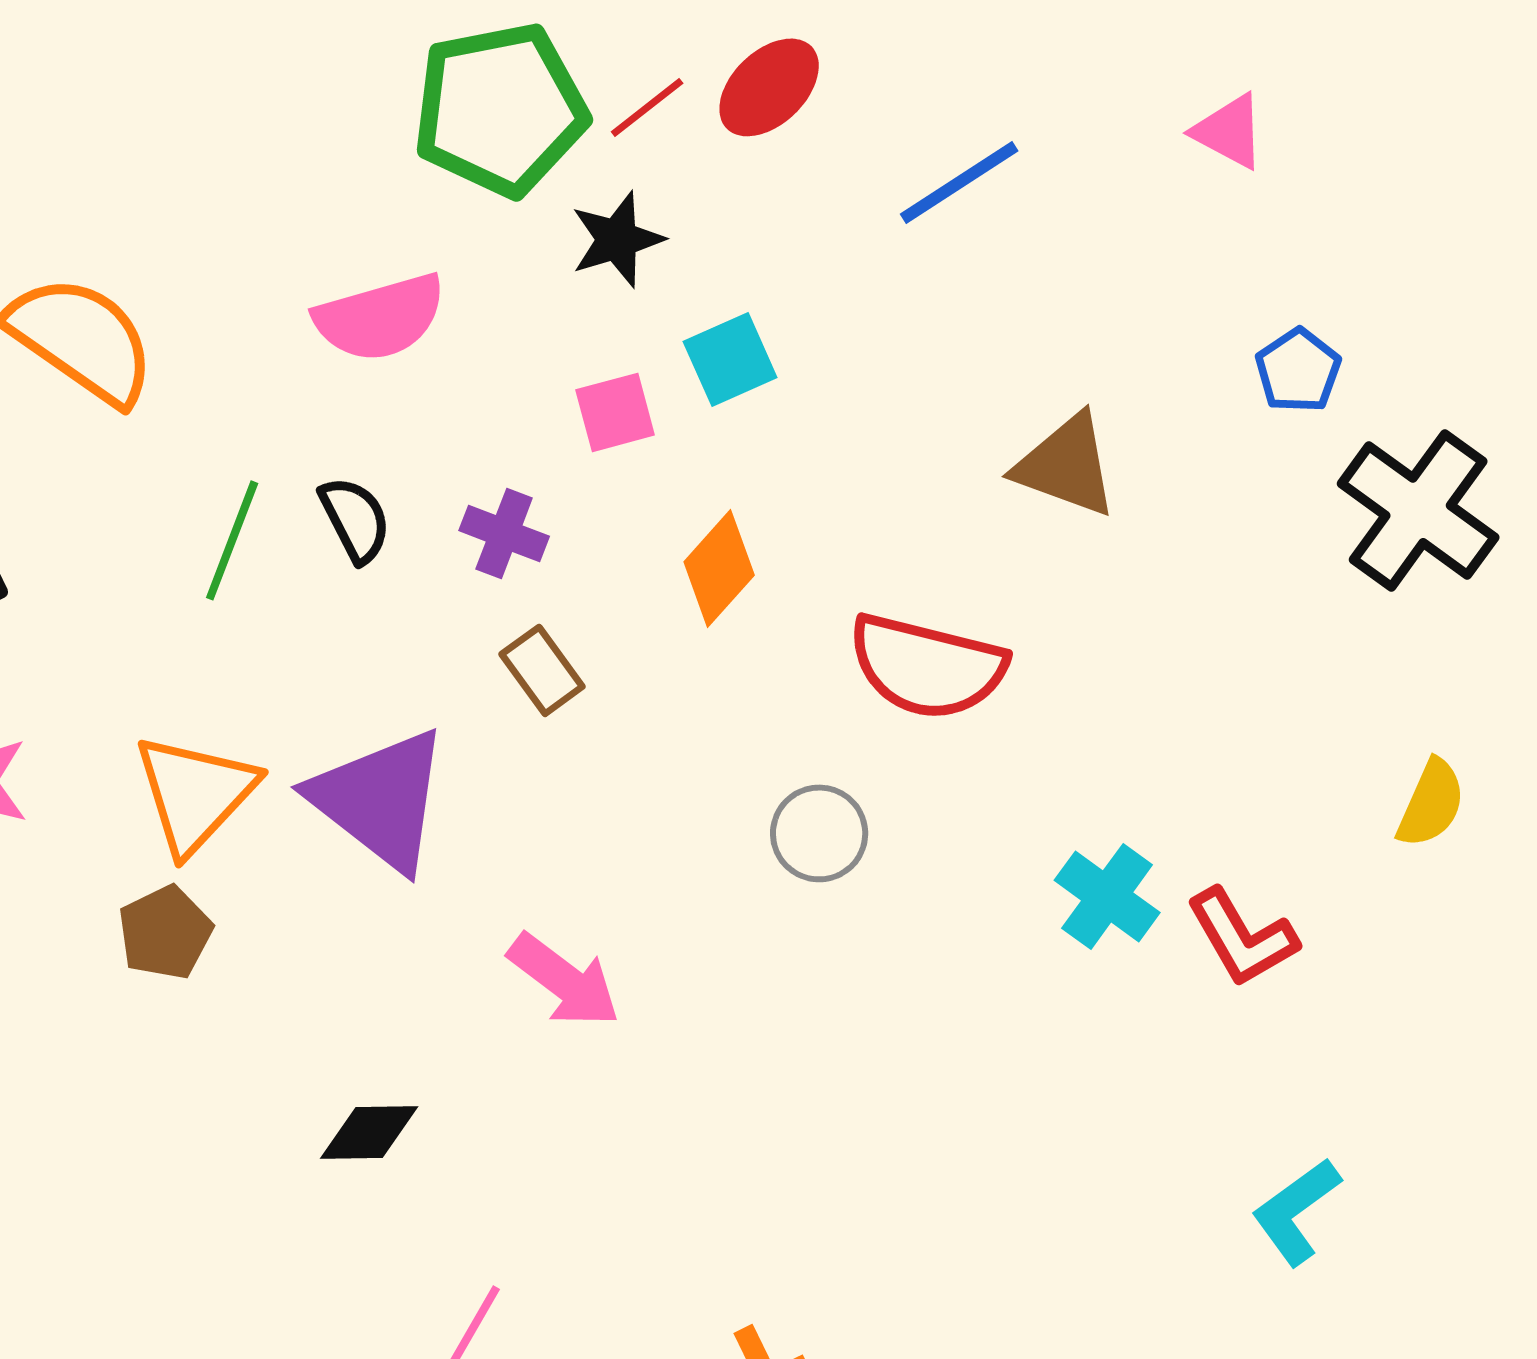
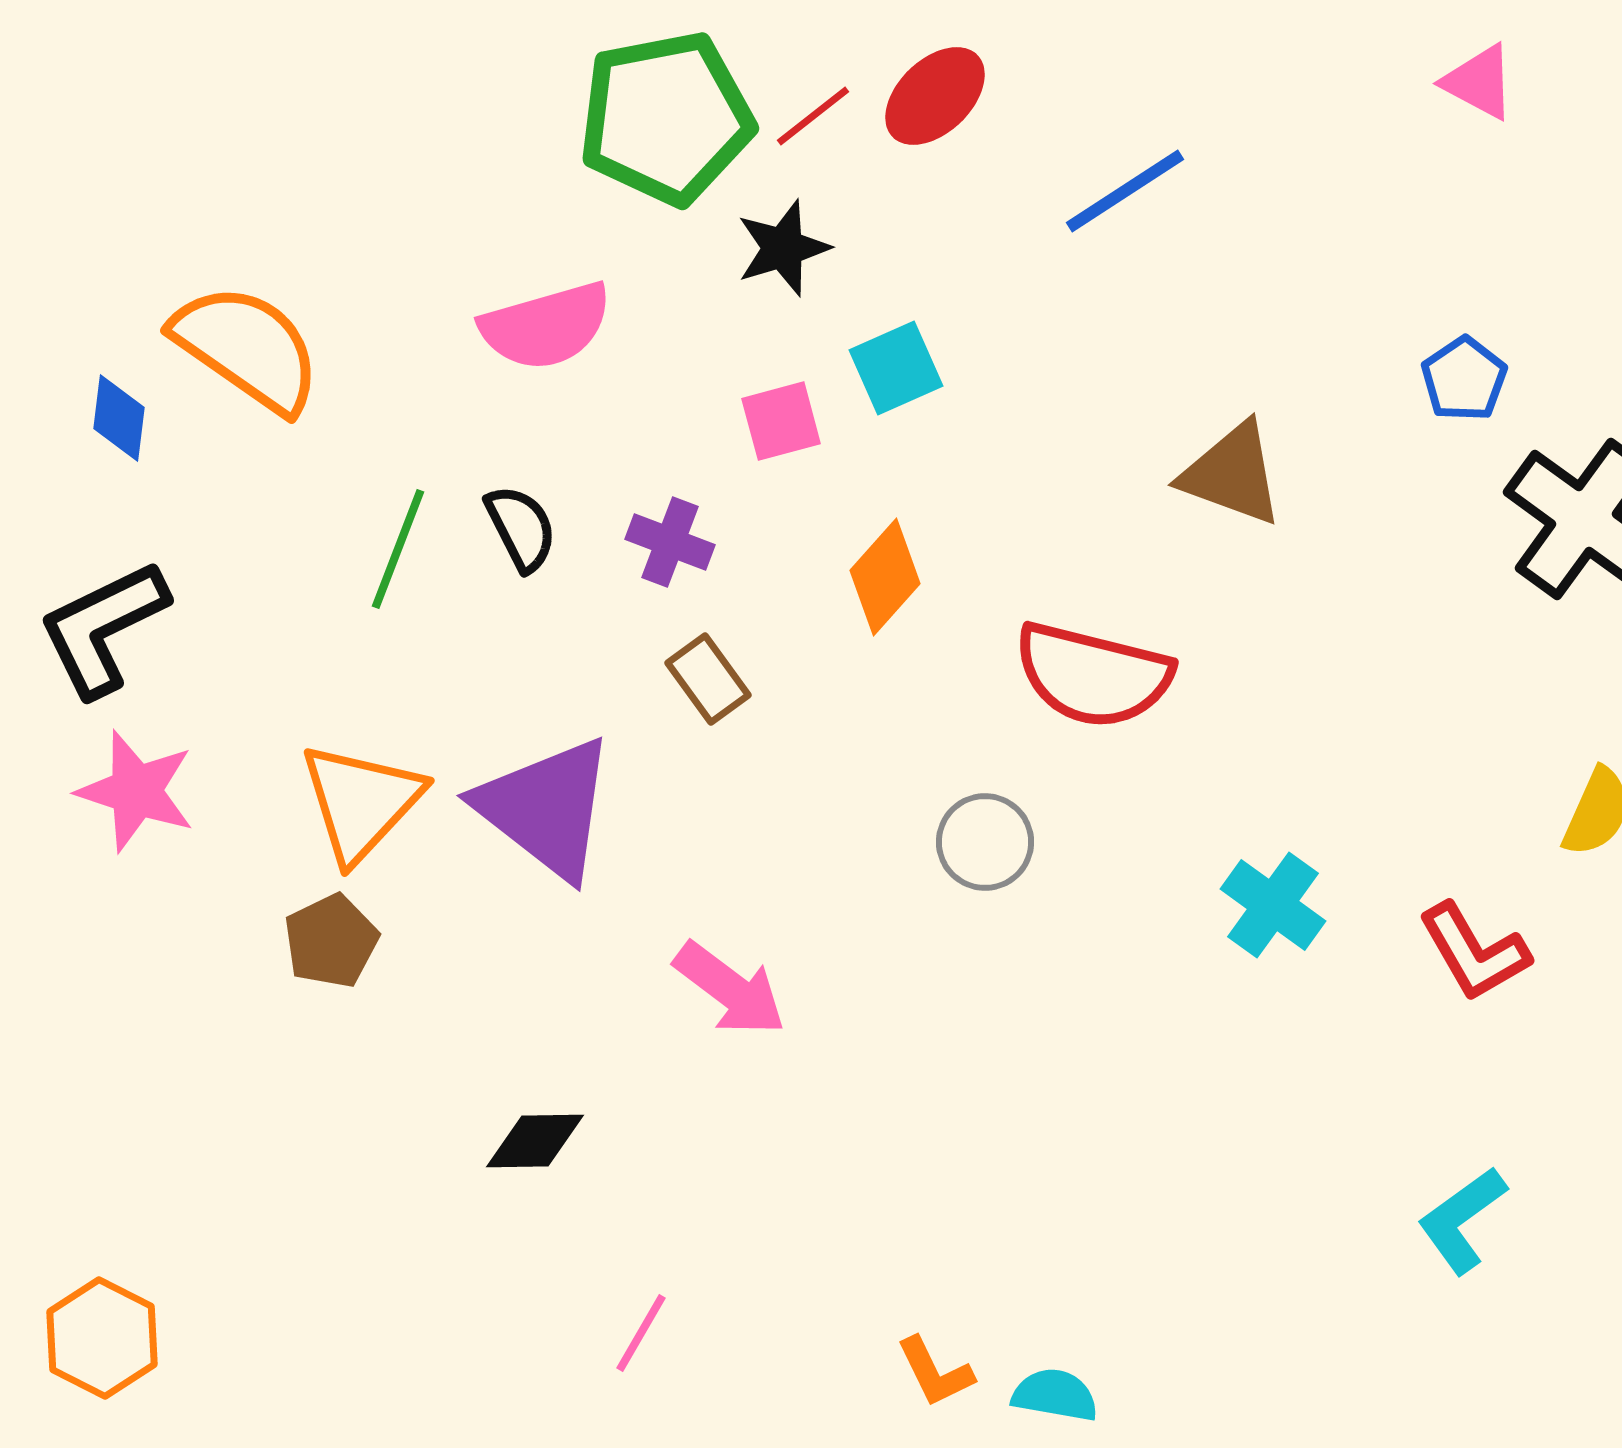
pink triangle: (1229, 131) -> (1479, 82), moved
red L-shape: (1242, 937) -> (1474, 952), moved

